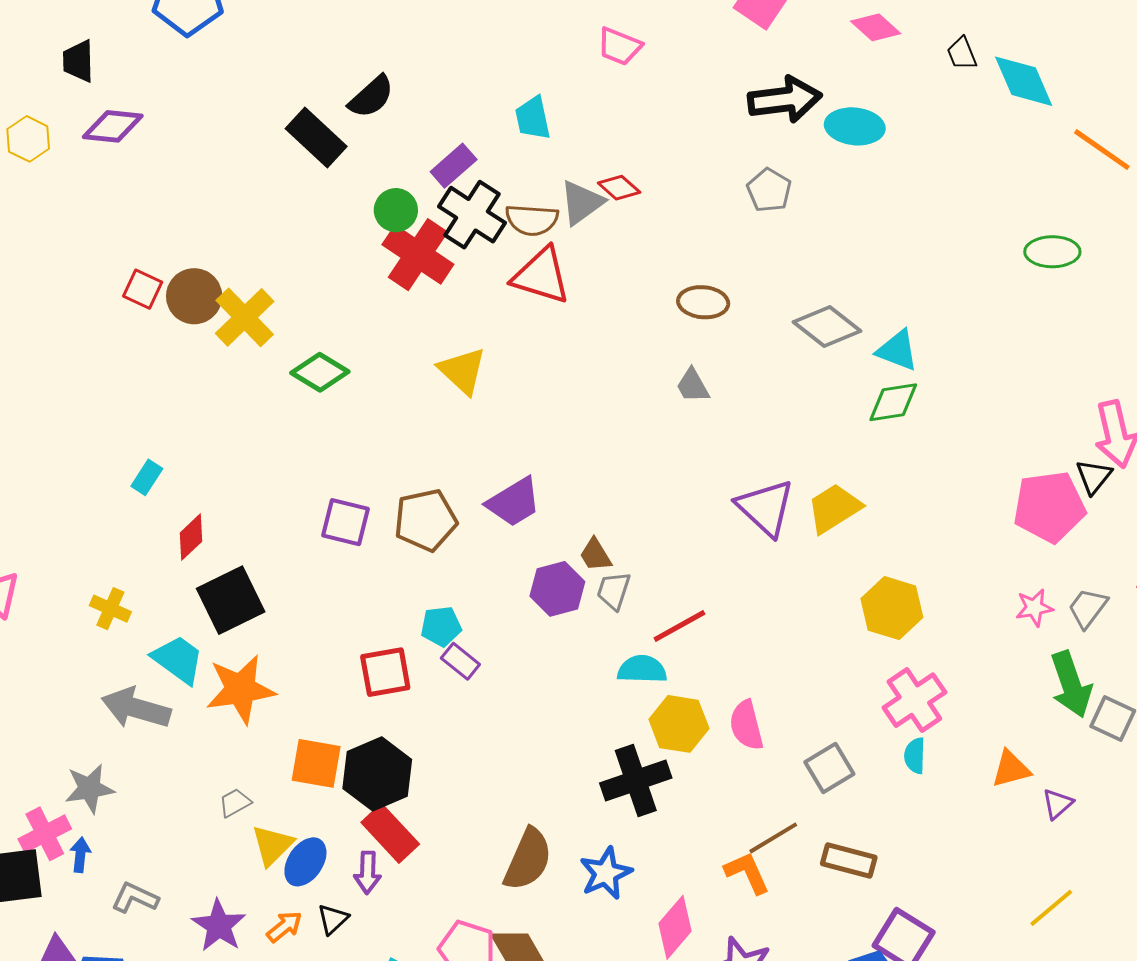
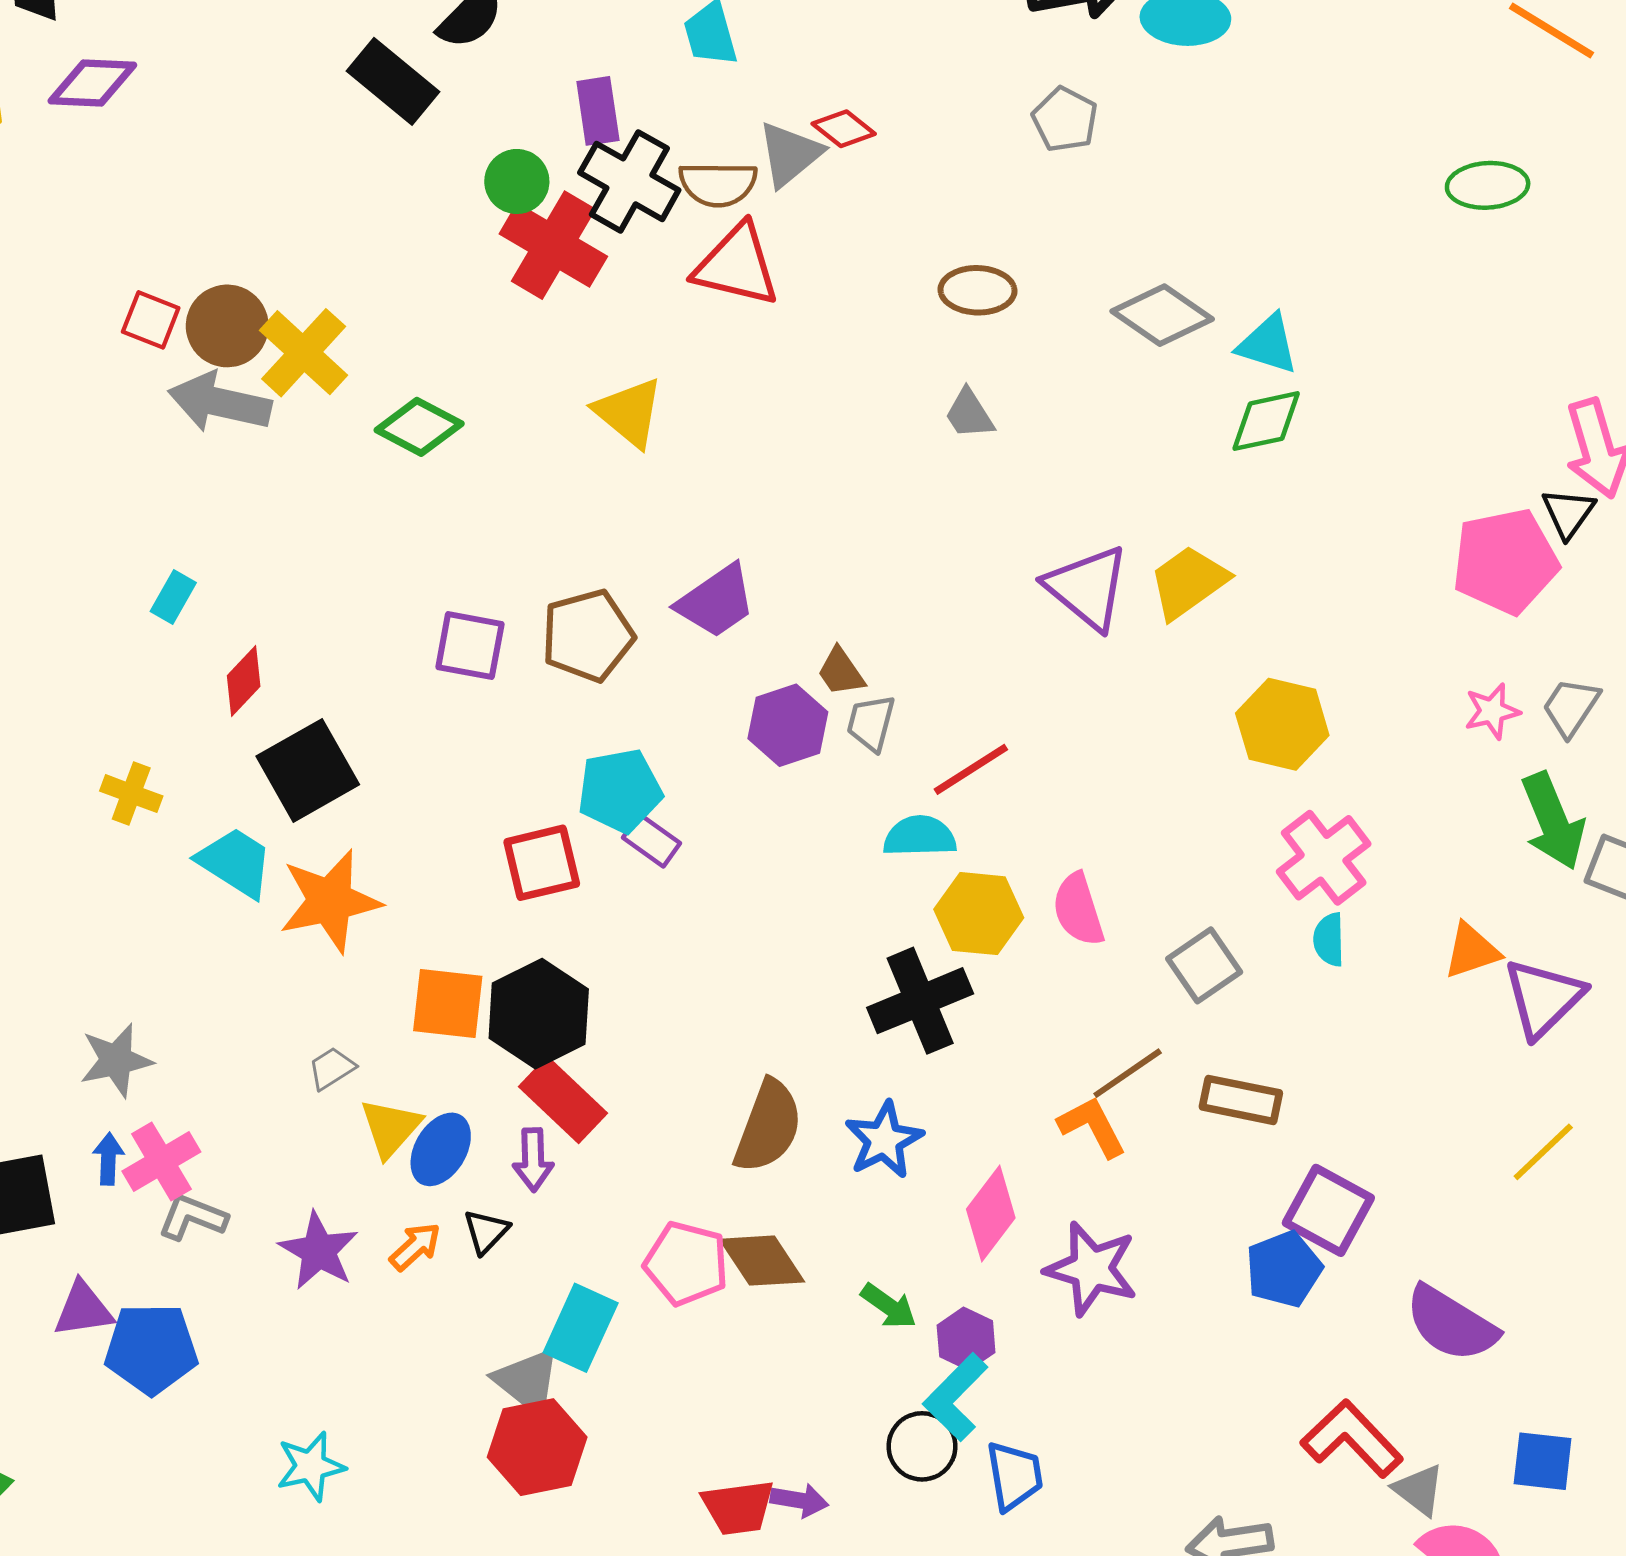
purple rectangle: (454, 166) -> (598, 111), turned -54
cyan pentagon: (441, 626) -> (620, 791), size x1.4
gray arrow: (136, 708) -> (220, 402), moved
purple triangle: (1058, 804) -> (1543, 998), size x1.8
pink cross: (45, 834) -> (161, 1162), moved

